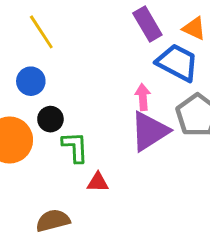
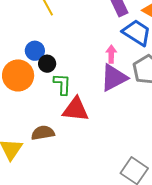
blue circle: (31, 81) -> (35, 51), moved
red triangle: (98, 182) -> (76, 109), size x1.8

